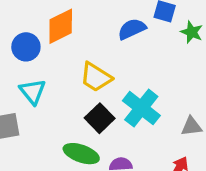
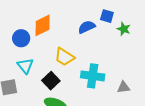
cyan cross: (141, 108) -> (93, 76), turned -30
black square: (100, 118) -> (51, 81), moved

